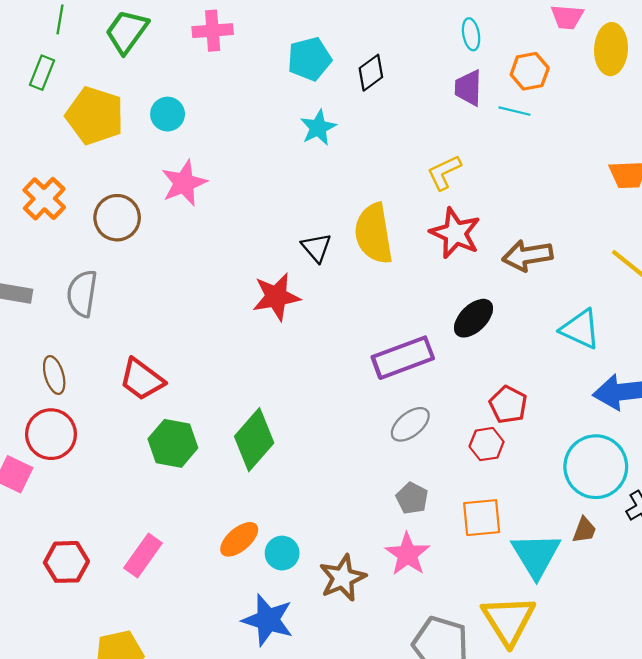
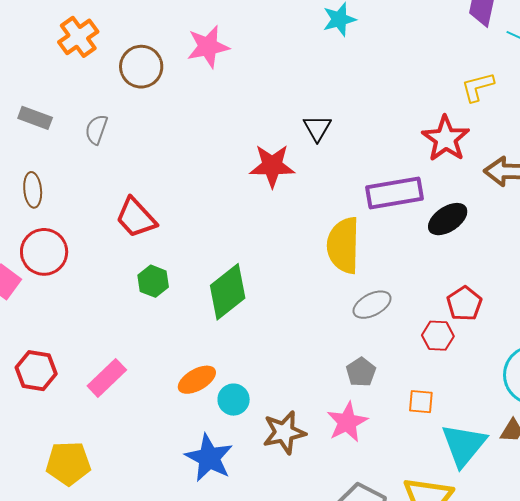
yellow L-shape: (444, 172) -> (478, 87), moved
yellow semicircle: (374, 234) -> (343, 245), moved
gray semicircle: (82, 293) -> (96, 129), size x0.7
purple rectangle: (403, 358) -> (394, 193), moved
brown ellipse: (54, 375) -> (33, 190), moved
green hexagon: (173, 443) -> (153, 281), size x0.7
orange square: (482, 518) -> (421, 402), size x0.7

